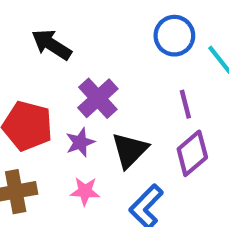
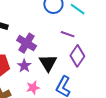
purple line: (185, 104) -> (68, 34), turned -40

